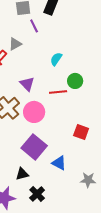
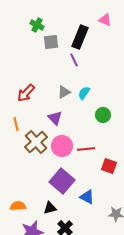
purple line: (34, 26) -> (74, 60), moved
gray triangle: (15, 44) -> (64, 92), moved
red line: (58, 92) -> (86, 149), moved

